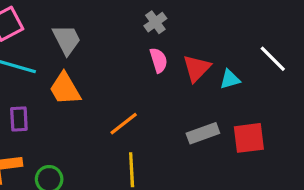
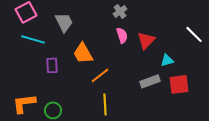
cyan triangle: (230, 79) -> (167, 60), moved
orange trapezoid: (65, 89) -> (83, 53), moved
purple rectangle: (19, 119) -> (52, 65), moved

